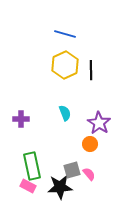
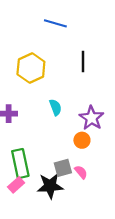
yellow hexagon: (65, 65) -> (31, 68), moved
pink rectangle: (28, 186) -> (16, 185), turned -70

